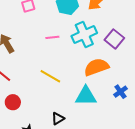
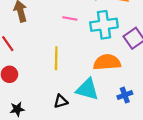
yellow line: (50, 76) -> (56, 58), turned 45
black triangle: (58, 119) -> (61, 101), moved

